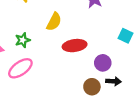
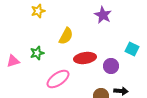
purple circle: (103, 63) -> (111, 66), moved
pink ellipse: (20, 68) -> (58, 79), moved

